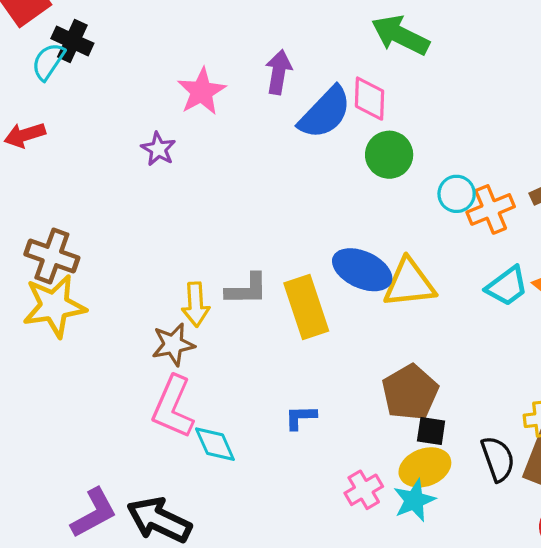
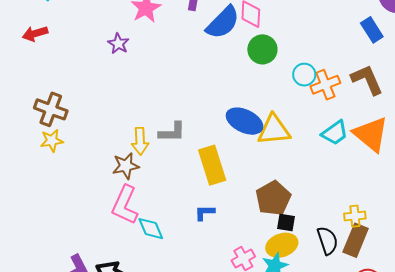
yellow star: (54, 306) -> (52, 141), size x0.6
yellow rectangle: (306, 307) -> (212, 165), moved

